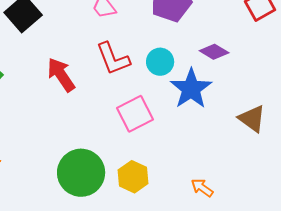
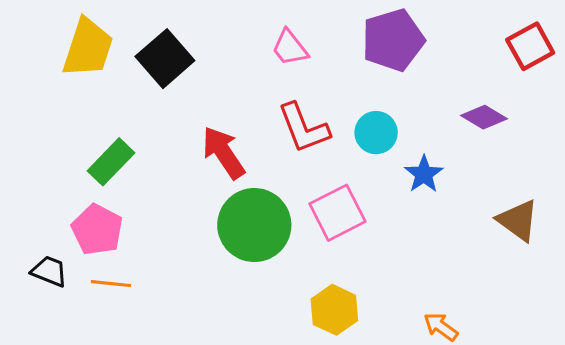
purple diamond: (214, 52) -> (484, 117), moved
blue star: (191, 89) -> (424, 174), size x0.6
green circle: (81, 173) -> (254, 225), moved

